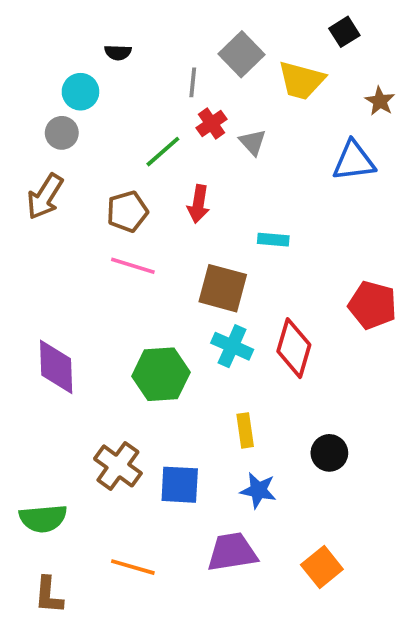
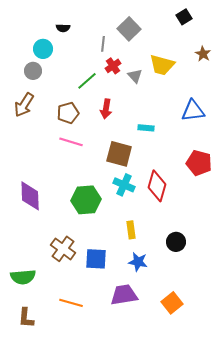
yellow trapezoid: (301, 80) -> (162, 65), moved
blue triangle: (354, 161) -> (193, 111), moved

